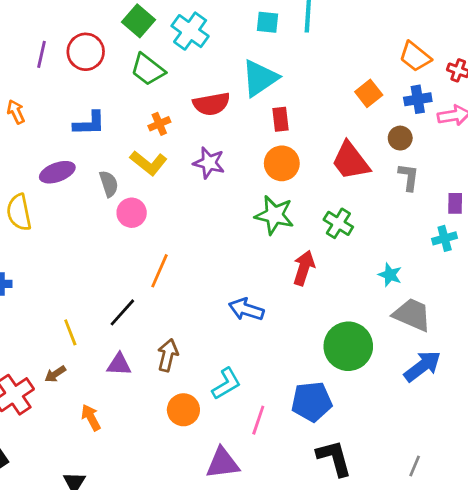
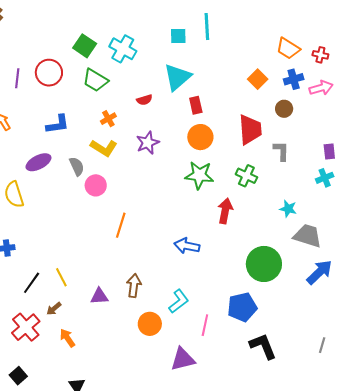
red semicircle: (211, 104) -> (144, 100), size x0.6
red trapezoid: (351, 161) -> (250, 130), turned -140
purple star: (209, 163) -> (148, 143), turned -30
gray L-shape: (409, 177) -> (281, 151), moved
black line: (122, 312) -> (32, 283), moved
orange arrow: (91, 418) -> (67, 338), moved

